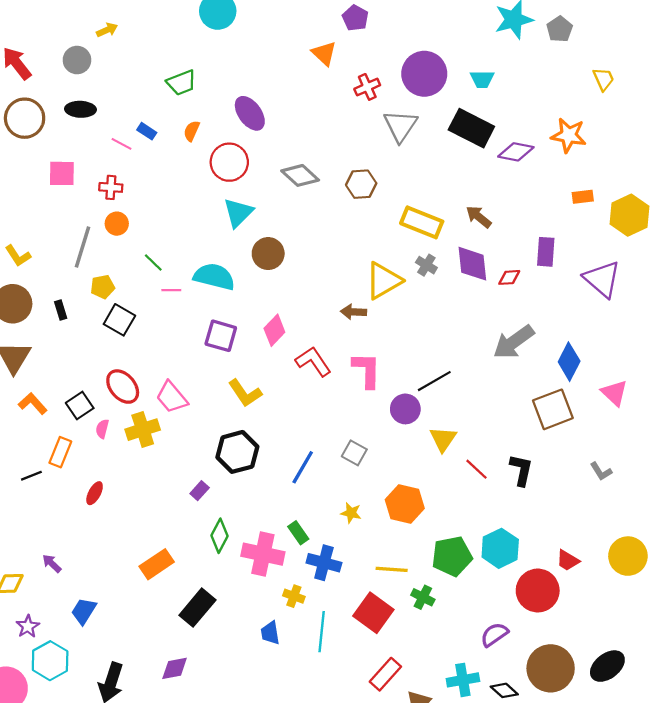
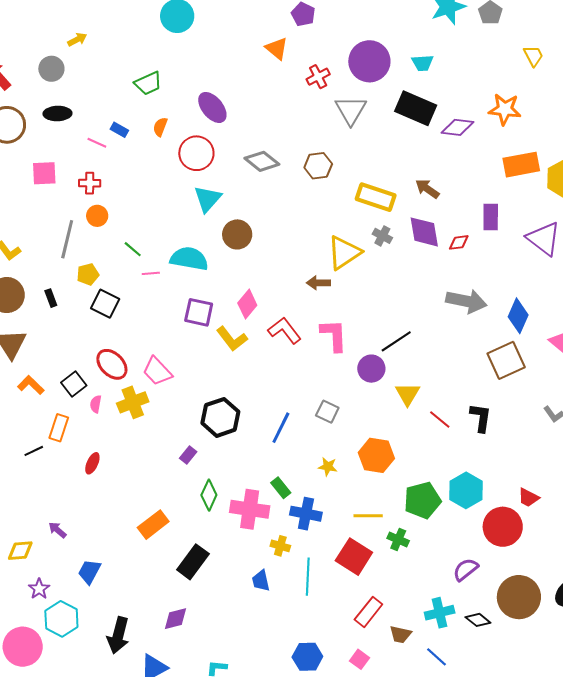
orange rectangle: (583, 197) -> (521, 165), size x1.8
gray arrow: (514, 342) -> (466, 301), turned -129
yellow L-shape: (245, 393) -> (232, 339), moved

